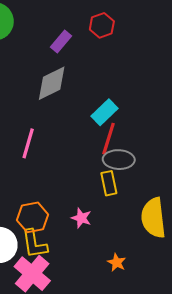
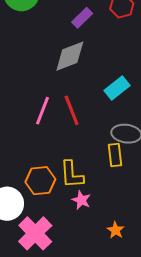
red line: (109, 139) -> (72, 110), moved, turned -44
pink star: (81, 218) -> (81, 200), moved
yellow L-shape: (34, 244) -> (72, 174), moved

